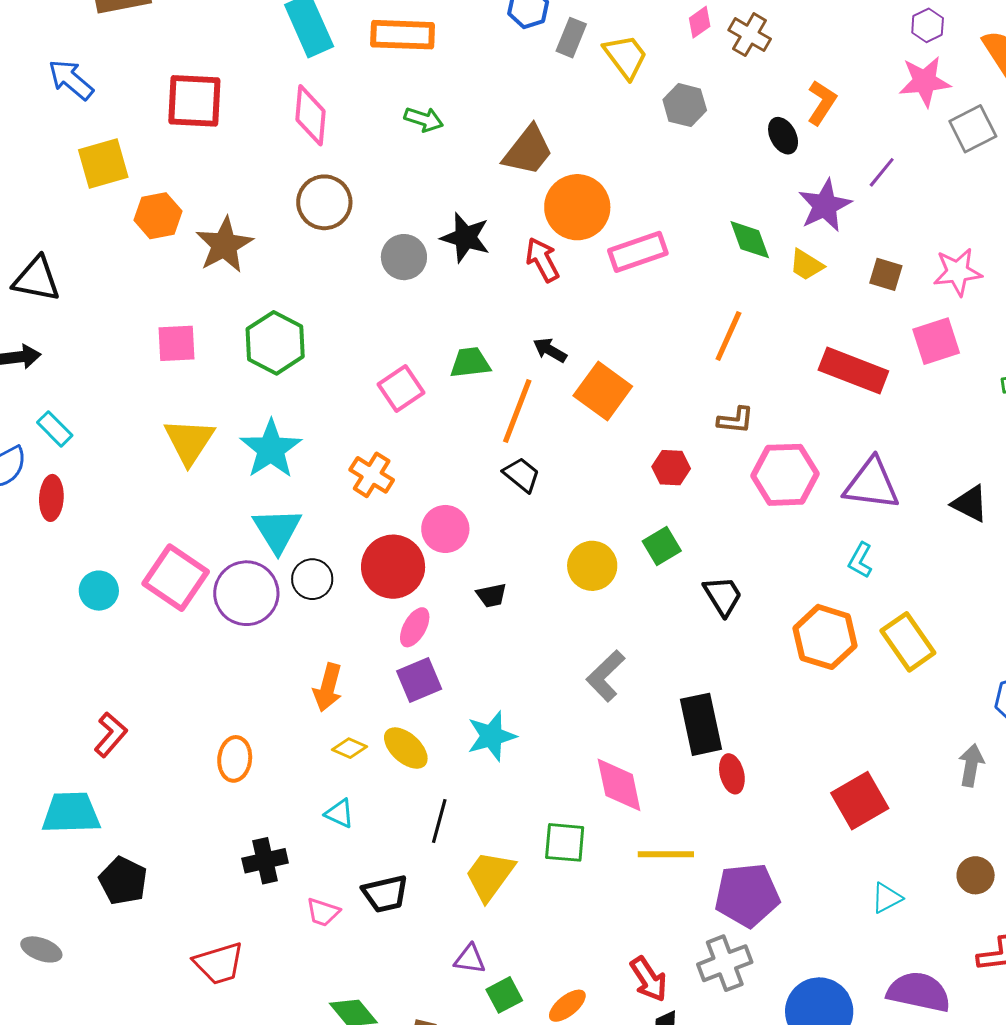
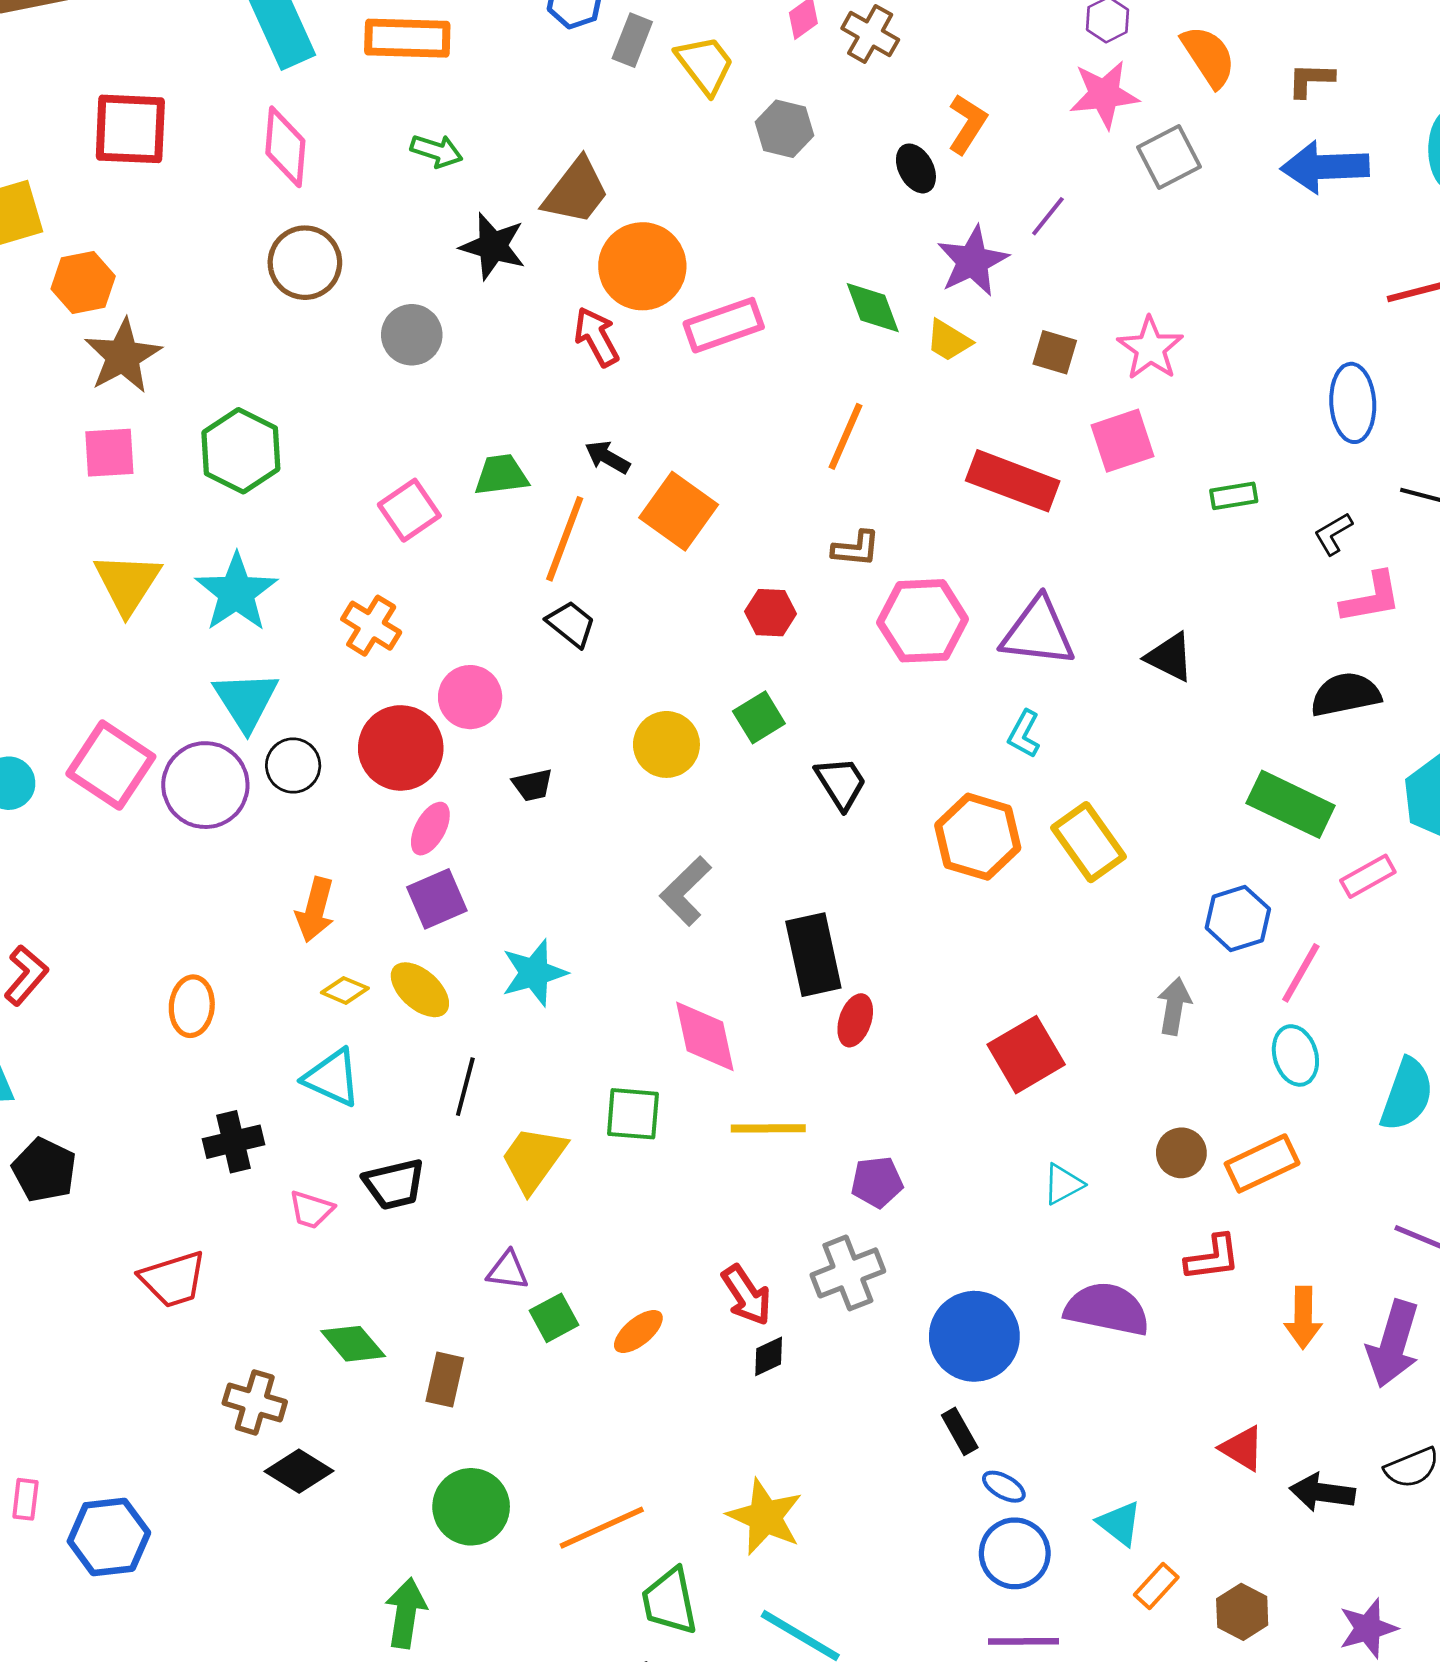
black star: (465, 237) -> (493, 246), moved
brown star: (224, 245) -> (123, 356), moved
pink star: (958, 272) -> (1150, 348), turned -30
red ellipse: (732, 774) -> (855, 1020), turned 33
cyan triangle: (339, 813) -> (332, 1078), size x1.5
purple pentagon: (747, 895) -> (877, 1182), size x0.6

